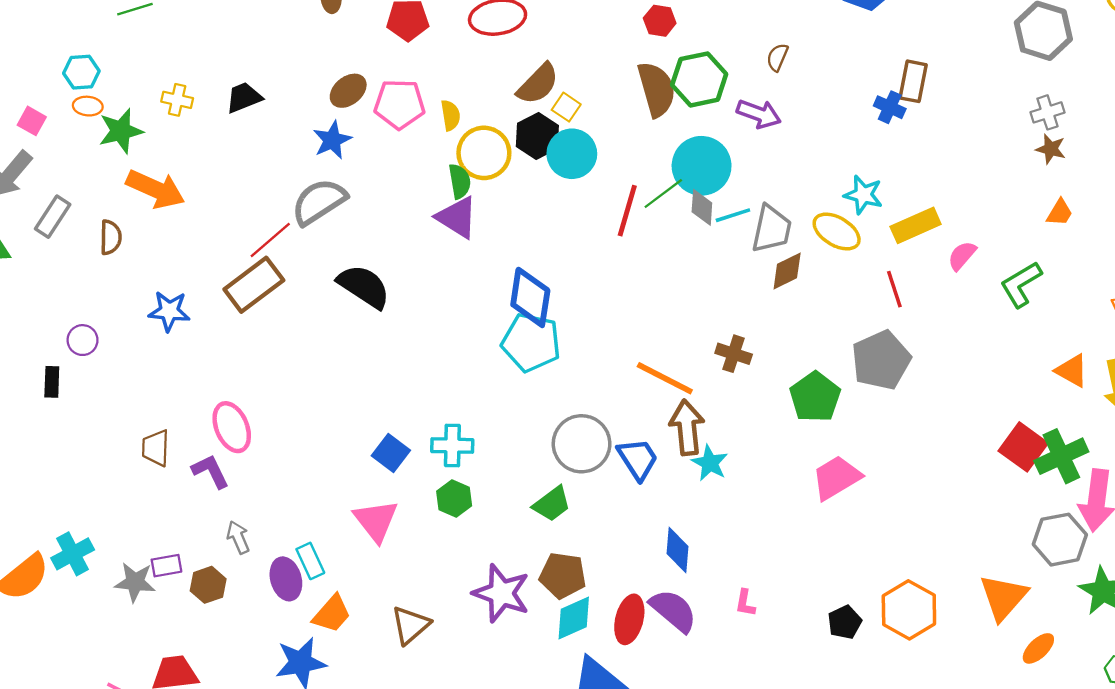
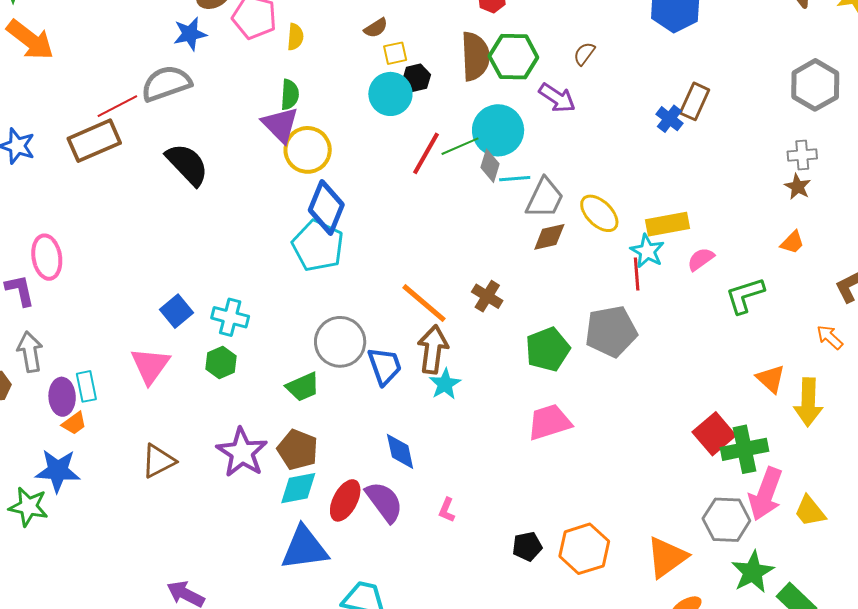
brown semicircle: (538, 84) -> (376, 28), size x0.6
yellow square: (566, 107) -> (395, 53), turned 30
black hexagon: (537, 136) -> (416, 78), moved, size x0.7
yellow circle: (484, 153) -> (308, 150), moved
cyan star: (863, 195) -> (647, 251), moved
gray arrow: (238, 537) -> (30, 352), size x1.4
blue diamond: (678, 550) -> (400, 451), turned -30
orange trapezoid: (332, 614) -> (74, 423), moved, size x0.7

